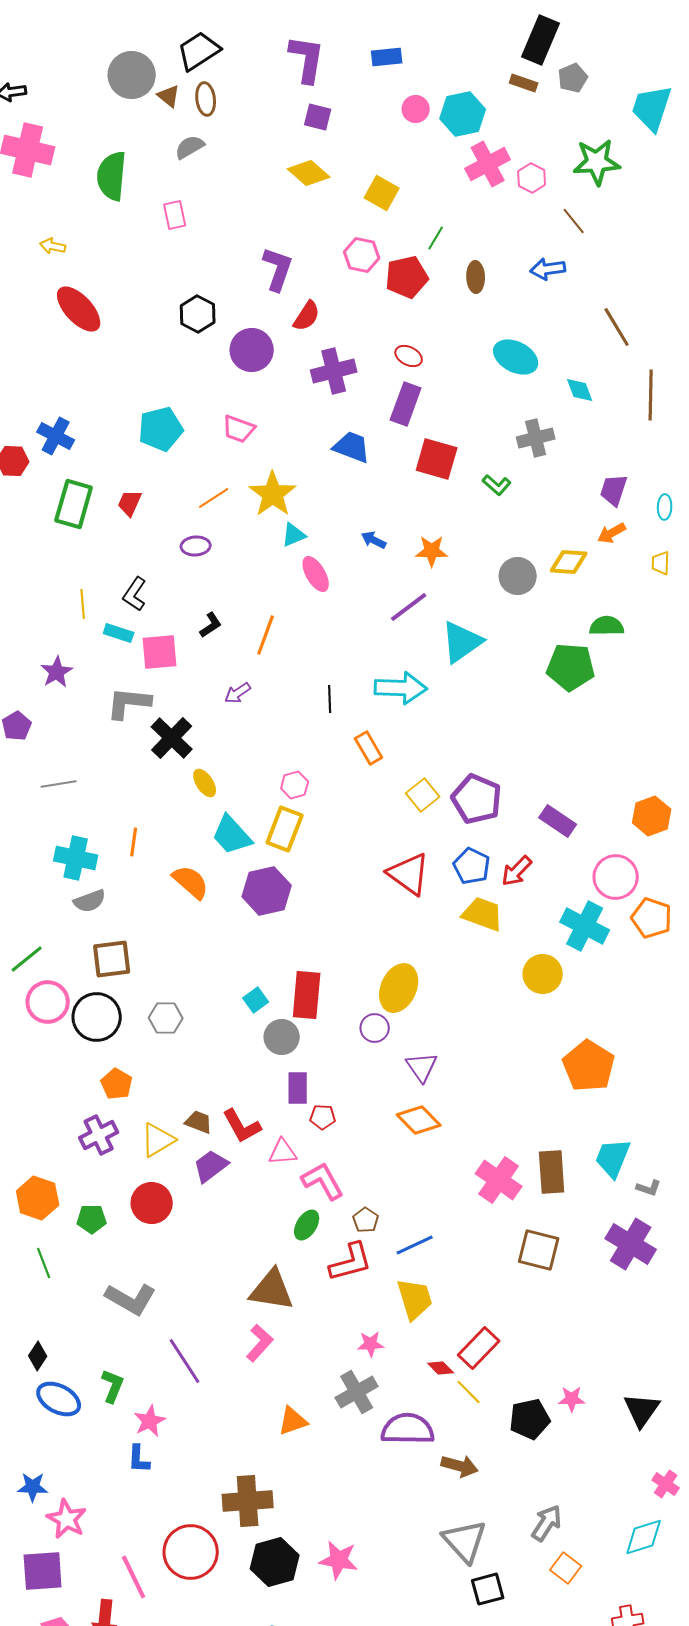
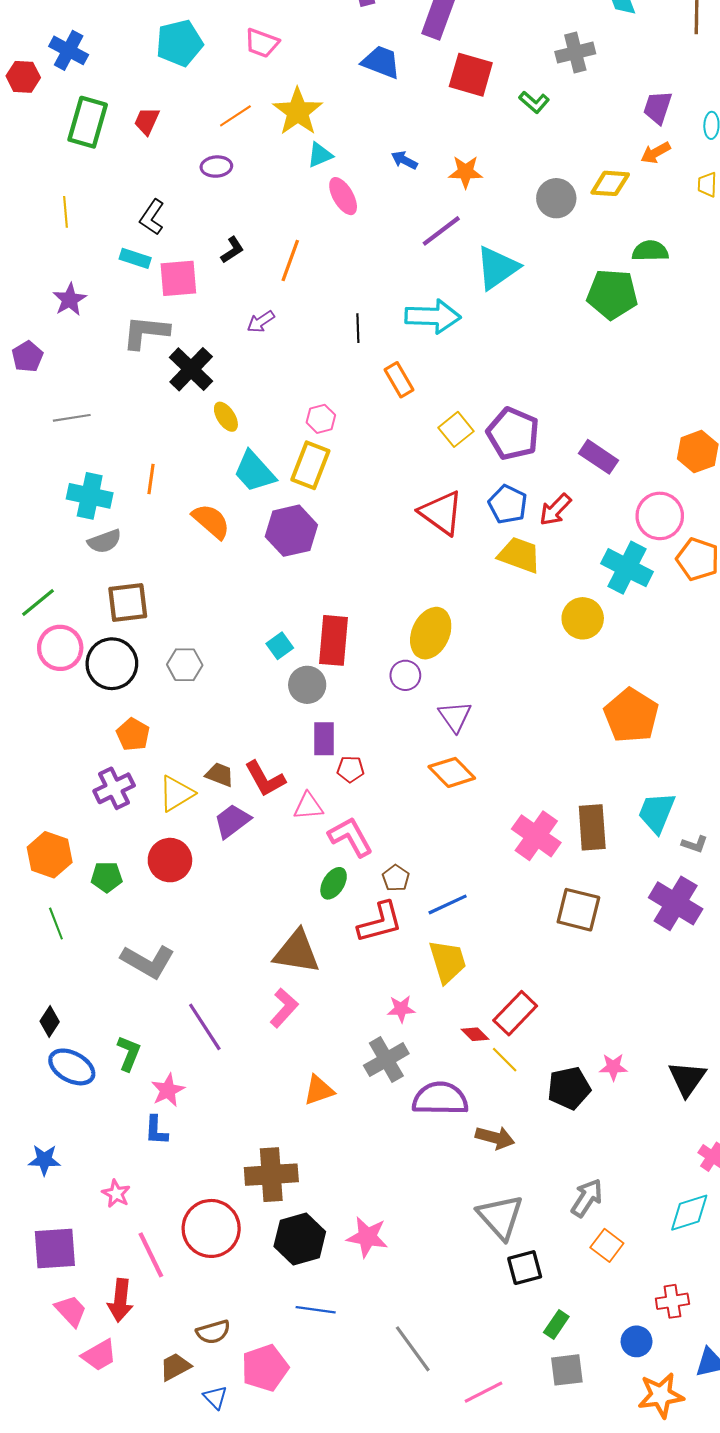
yellow line: (83, 604) -> (65, 212), moved
pink star: (67, 1519) -> (116, 1194), moved, size x0.7

